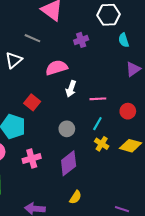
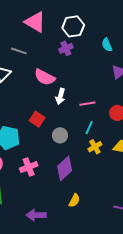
white hexagon: (109, 15) -> (73, 26), moved
pink semicircle: (56, 68) -> (45, 77), turned -130
red square: (32, 102) -> (37, 119), moved
yellow cross: (102, 144) -> (95, 147), turned 32

